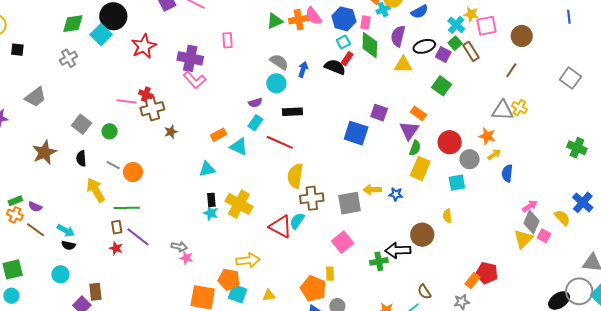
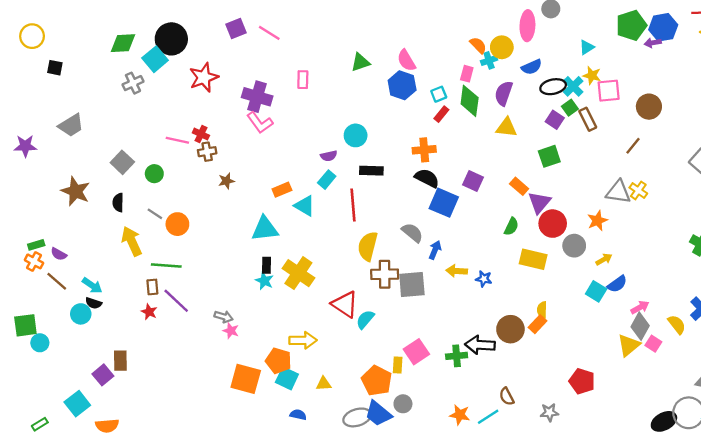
blue hexagon: (344, 19) -> (402, 85), moved
orange cross: (299, 20) -> (424, 150), moved
black ellipse: (424, 46) -> (553, 87), moved
gray cross: (69, 58) -> (133, 83), moved
gray semicircle: (279, 62) -> (412, 233), moved
black semicircle: (335, 67) -> (427, 178), moved
blue arrow: (303, 69) -> (435, 250), moved
green square: (442, 86) -> (549, 156), turned 30
brown cross: (152, 109) -> (207, 152), size x0.7
purple triangle: (409, 130) -> (539, 202), moved
orange star: (487, 136) -> (597, 221), turned 30
red line: (280, 142) -> (353, 205), turned 56
brown star: (44, 152) -> (76, 191), turned -30
yellow arrow: (494, 155) -> (604, 259), moved
cyan triangle: (207, 169) -> (265, 229), size x1.4
yellow rectangle: (420, 169) -> (533, 259), moved, turned 75
blue semicircle: (507, 173) -> (617, 284), moved, turned -138
cyan square: (457, 183) -> (596, 291), moved, turned 36
gray square: (350, 203) -> (412, 285), moved
cyan semicircle: (297, 221) -> (365, 319), moved
pink square: (343, 242) -> (416, 352), moved
cyan circle: (60, 274) -> (81, 314), moved
orange rectangle: (472, 281) -> (538, 324), moved
cyan circle: (11, 296) -> (40, 343), moved

